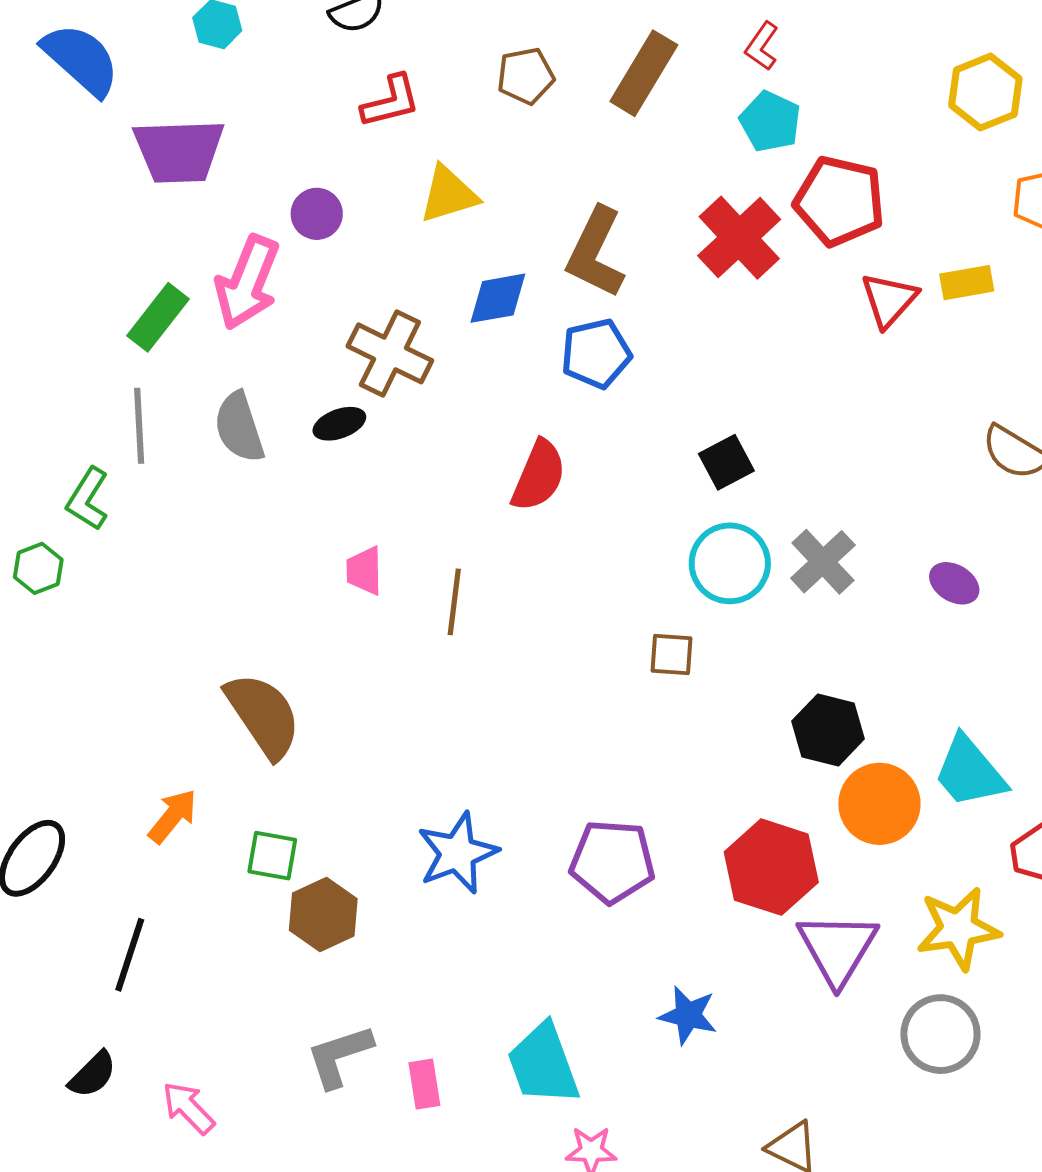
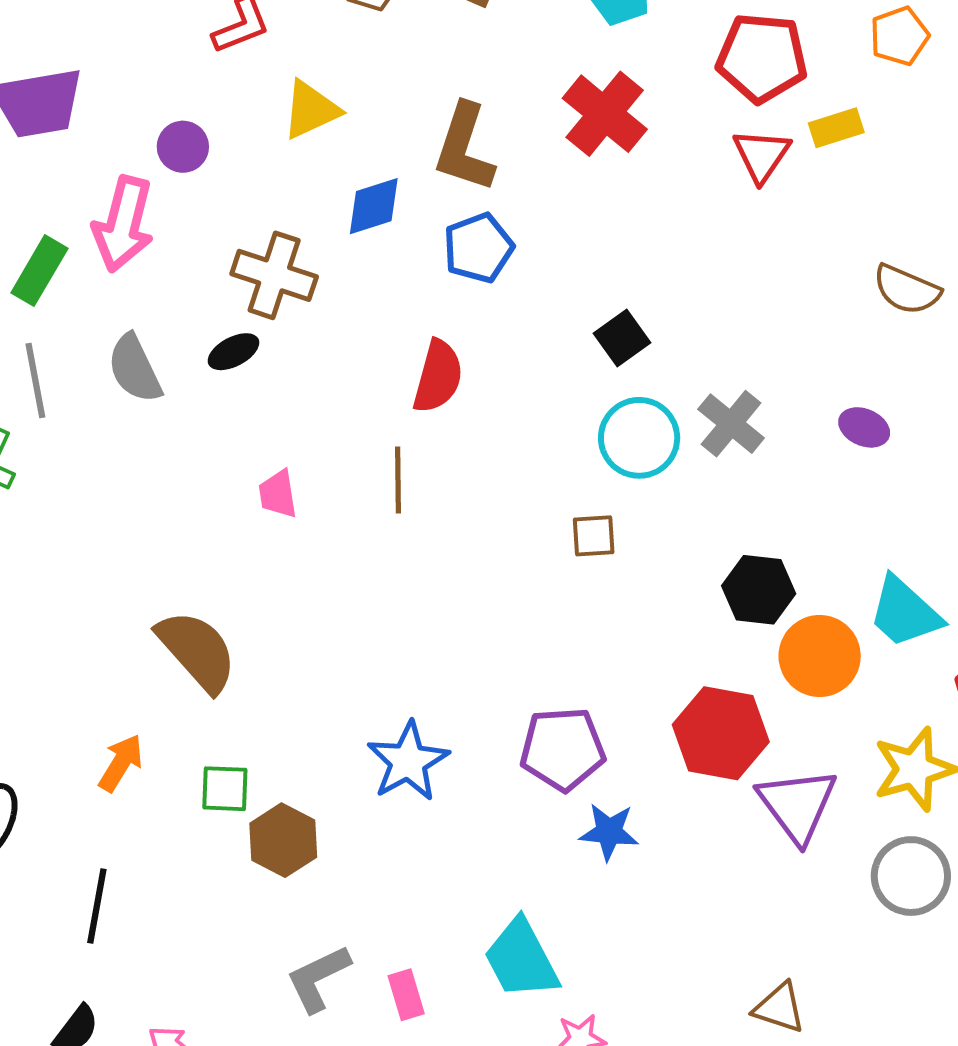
red pentagon: (839, 201) -> (762, 58), moved
brown line: (454, 602) -> (398, 480), moved
blue star: (688, 1015) -> (609, 832), moved

